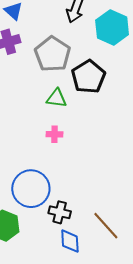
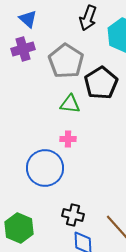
blue circle: (31, 189) -> (45, 168), moved

